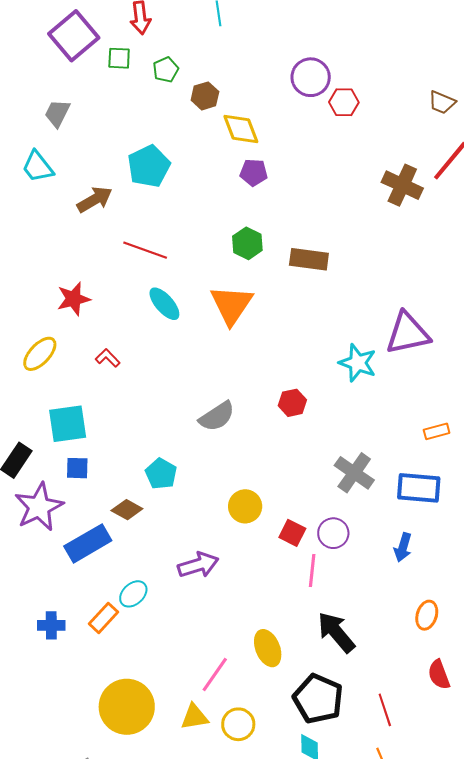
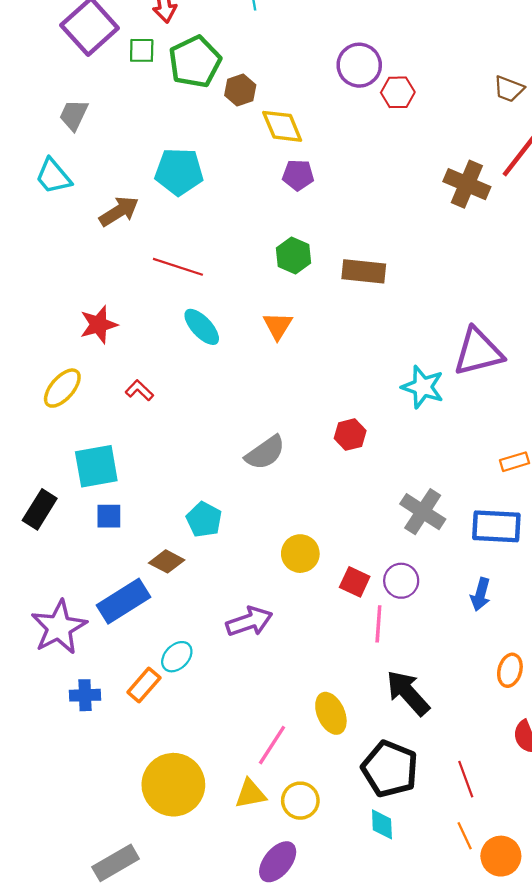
green pentagon: (166, 70) -> (195, 62), size x1.8
cyan pentagon: (149, 166) -> (179, 172), turned 30
orange triangle: (231, 305) -> (278, 326), size x0.6
purple star: (39, 507) -> (59, 627), moved

